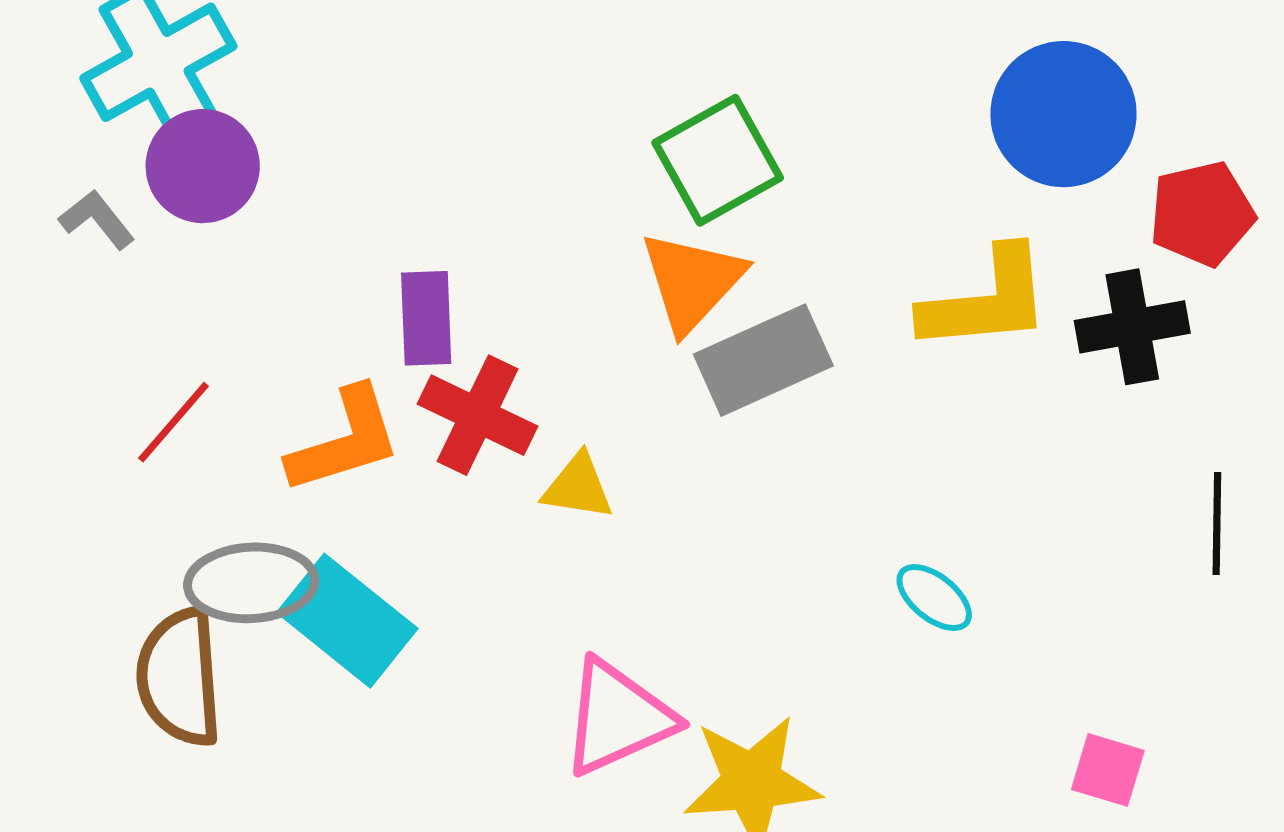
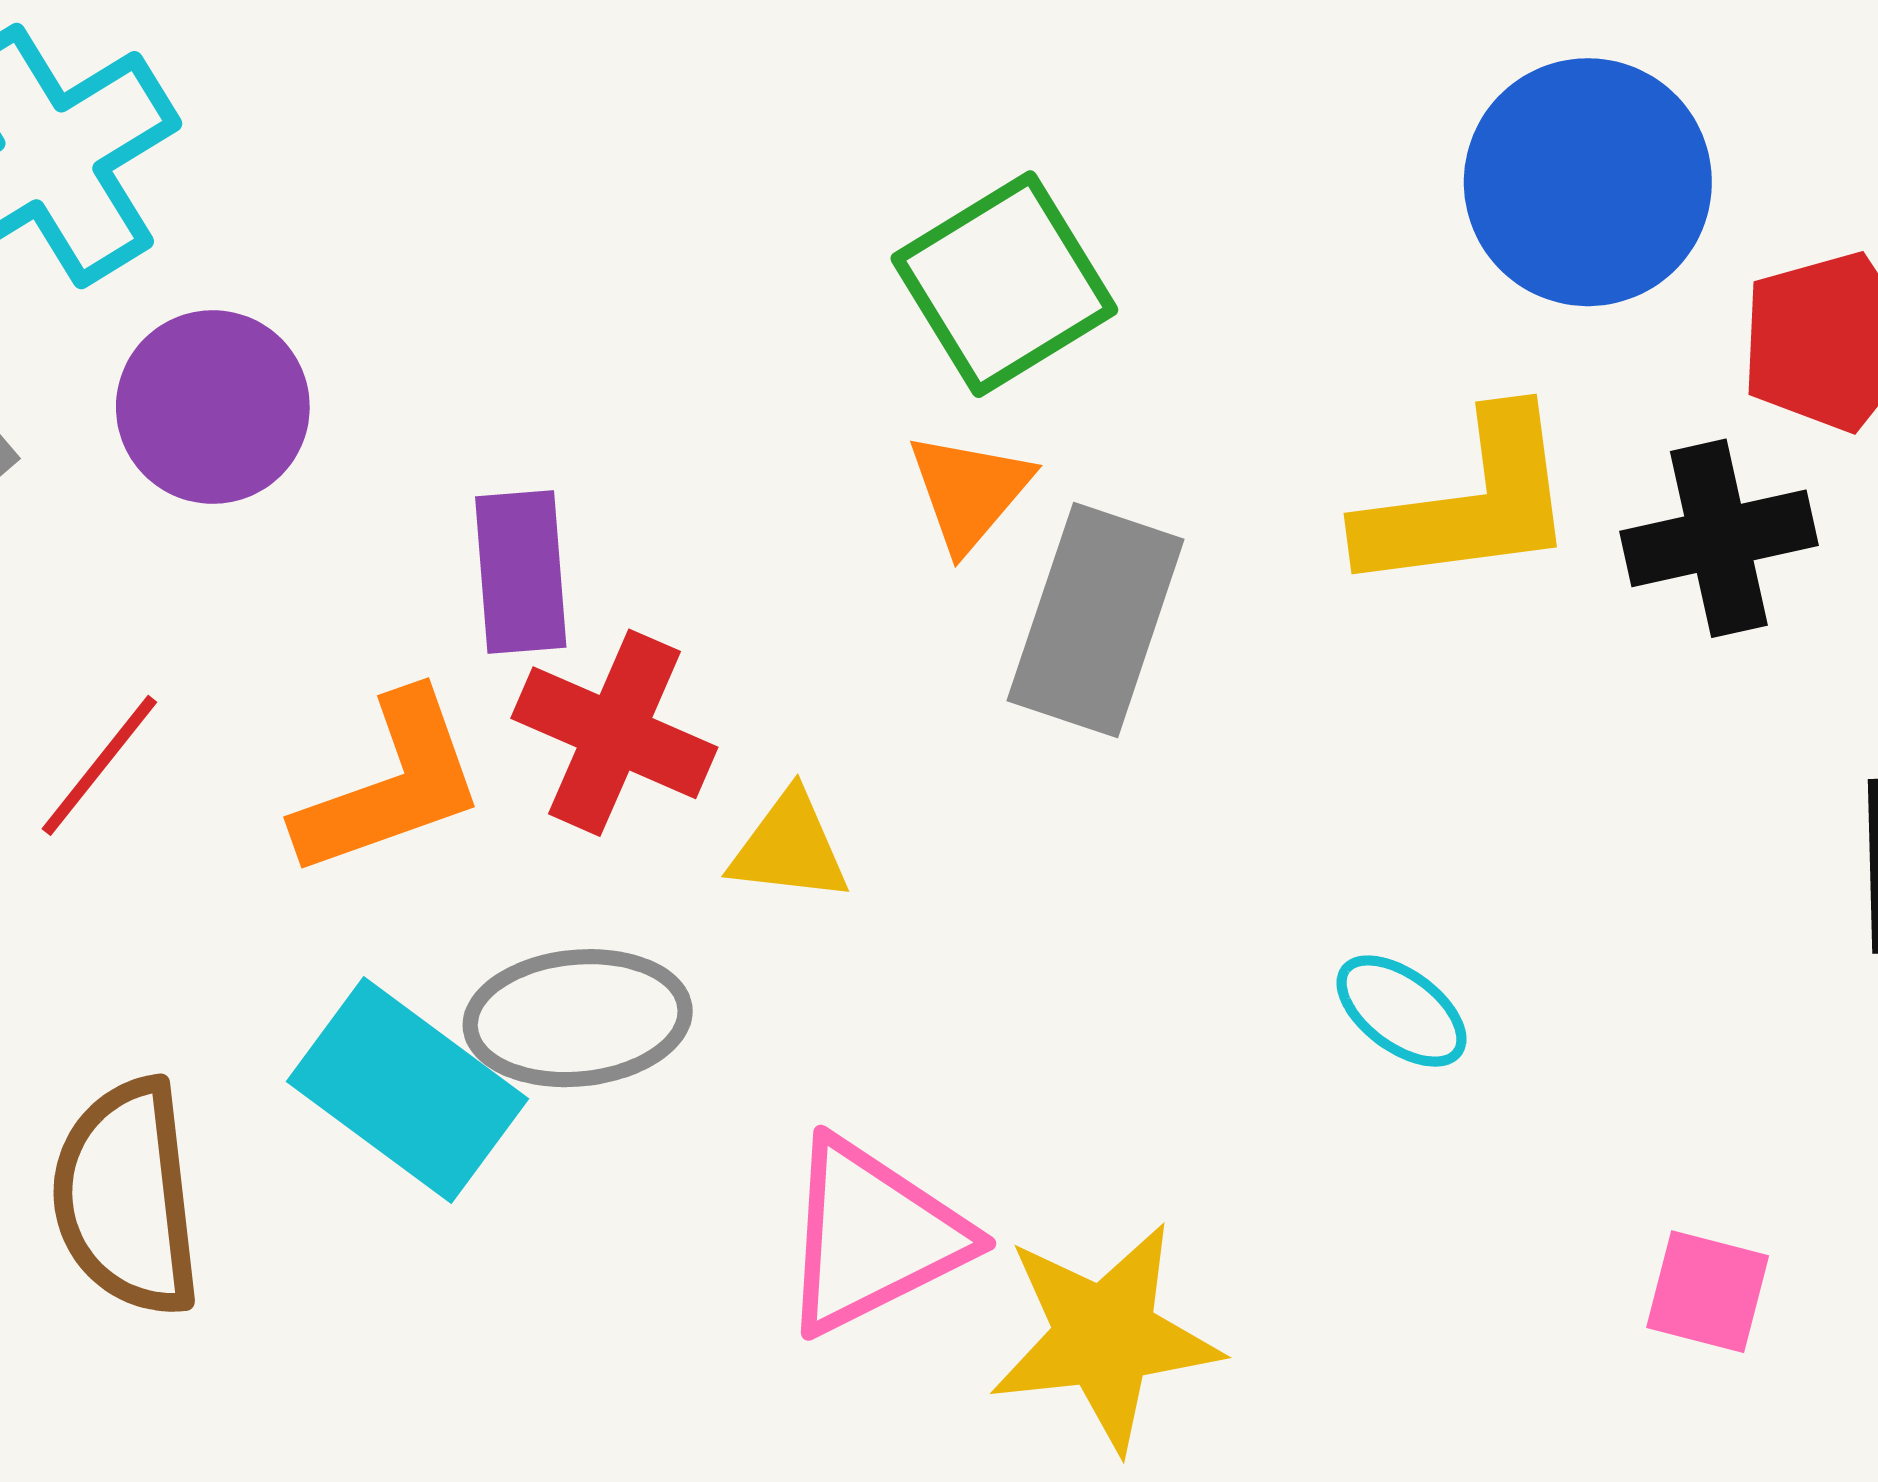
purple circle: (203, 166) -> (213, 407), moved
orange triangle: (692, 281) -> (969, 491), size x0.7
gray rectangle: (763, 360) -> (1096, 620), turned -45
gray ellipse: (251, 583) -> (578, 1018), moved

